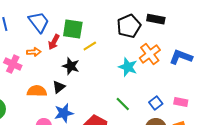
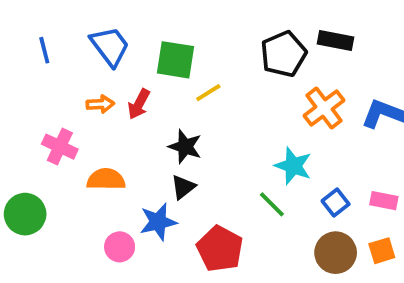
red arrow: (54, 42) -> (139, 104), moved
pink cross: (13, 64) -> (60, 147), moved
black star: (71, 66) -> (185, 147), moved
cyan star: (128, 67) -> (293, 166), moved
black triangle: (59, 87) -> (183, 187), moved

